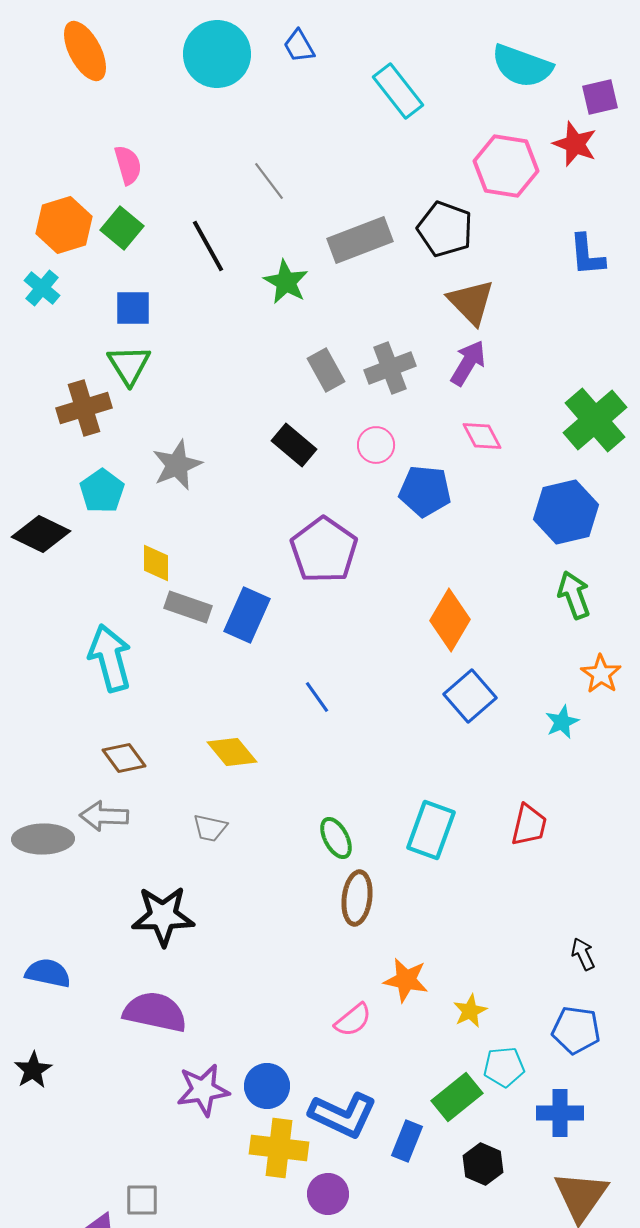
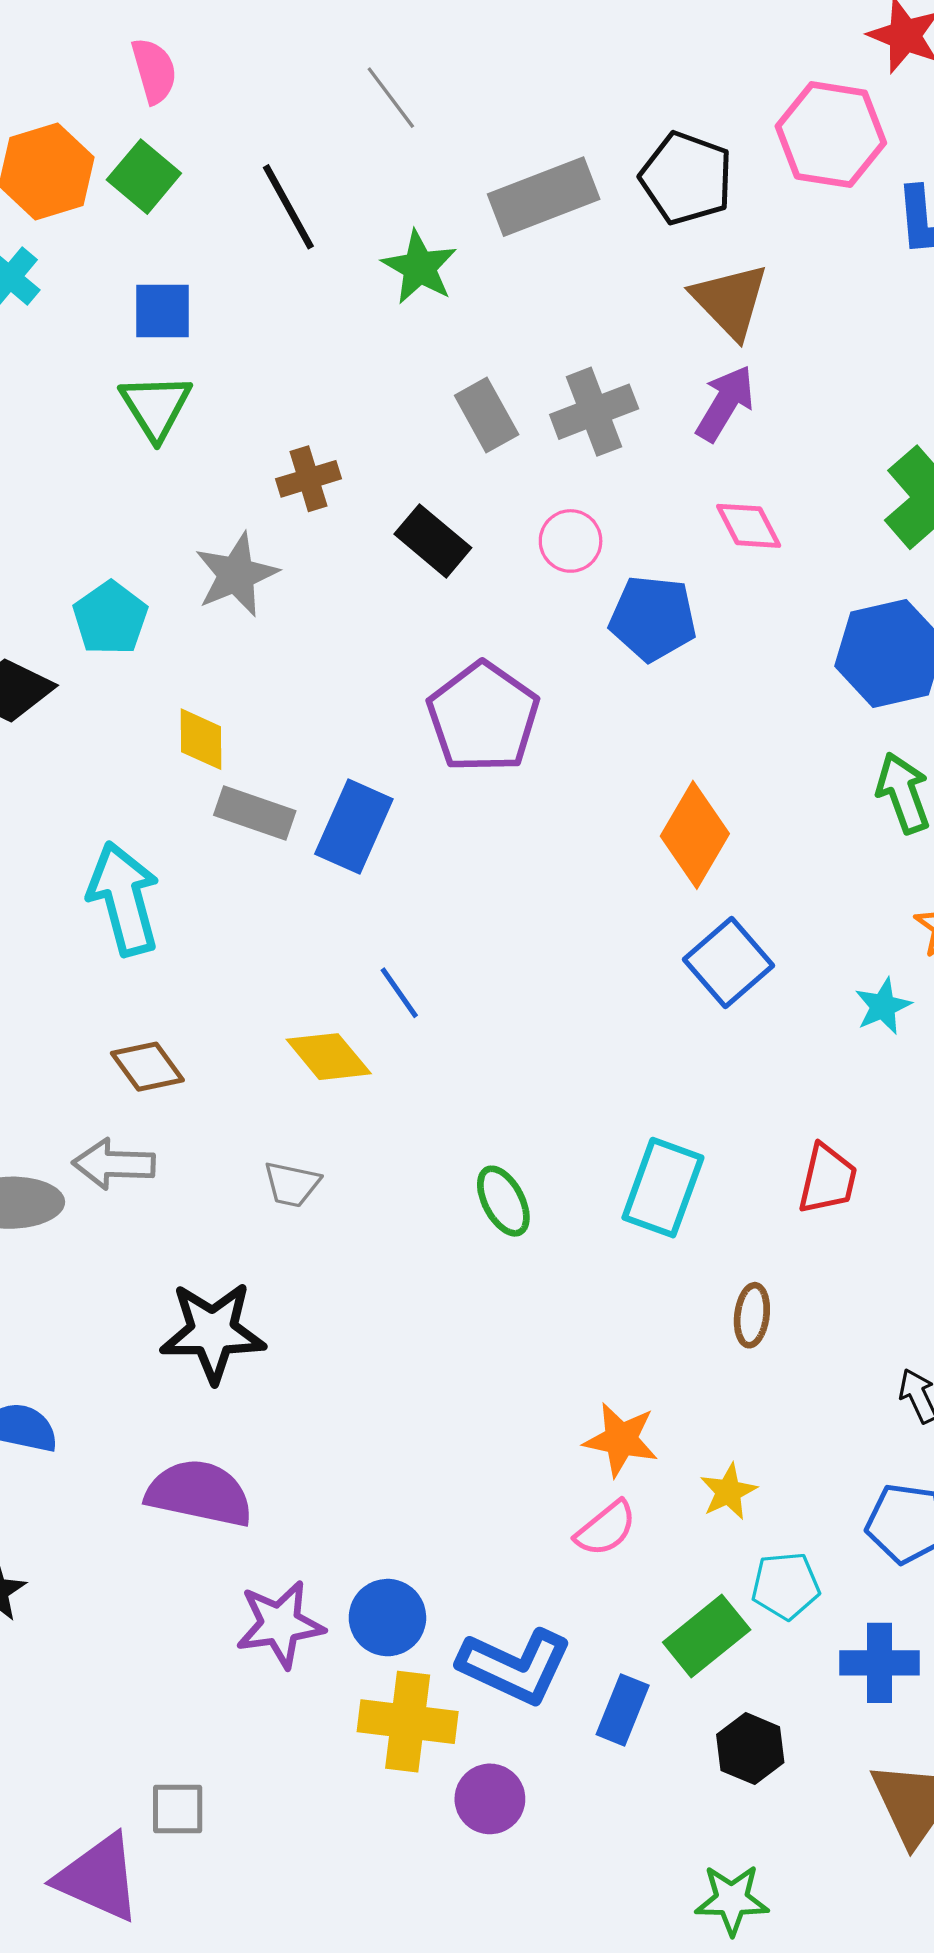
pink hexagon: (506, 166) -> (831, 135), moved
brown cross: (84, 408) -> (309, 479), moved, size x0.7
blue line: (317, 697) -> (399, 993), moved
brown ellipse: (357, 898) -> (752, 1315), moved, size x0.7
pink semicircle: (353, 1020) -> (606, 1529), moved

